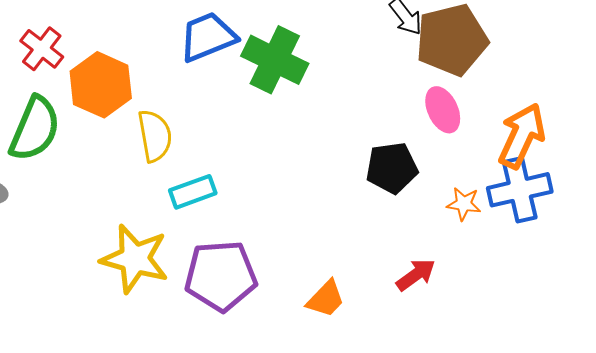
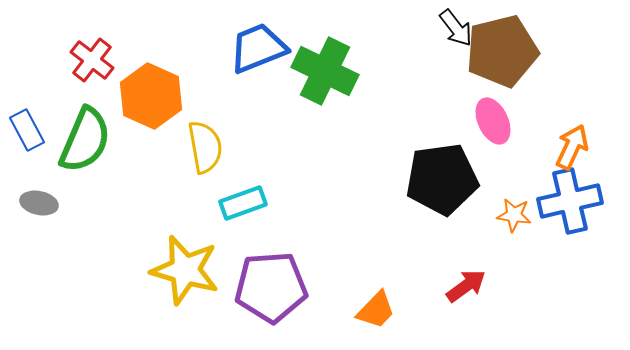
orange arrow: (522, 136) -> (572, 147), size x0.7
black pentagon: (392, 168) -> (442, 179), size x1.4

